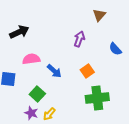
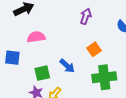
blue arrow: (54, 71) -> (67, 66), moved
green square: (37, 94) -> (42, 73), turned 35

